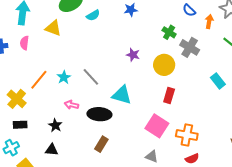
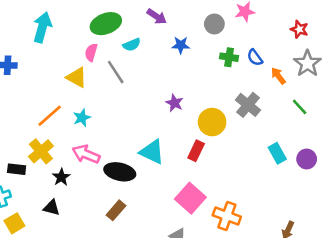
orange arrow: (209, 21) -> (278, 76), turned -56
yellow triangle: (53, 28) -> (77, 77), moved
green cross: (169, 32) -> (229, 57), moved, turned -32
pink semicircle: (24, 43) -> (91, 52), moved
gray line: (91, 77) -> (116, 72), moved
red rectangle: (169, 96) -> (196, 151), moved
yellow cross: (17, 99) -> (41, 151), moved
pink arrow: (71, 105) -> (86, 154), size x1.5

